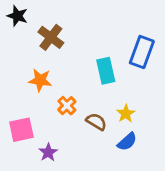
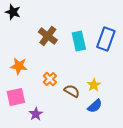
brown cross: (51, 37) -> (48, 36), moved
cyan rectangle: (106, 71) -> (79, 41), moved
orange star: (40, 80) -> (19, 66), moved

